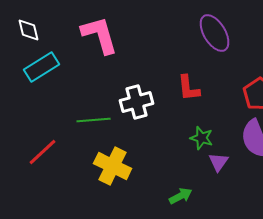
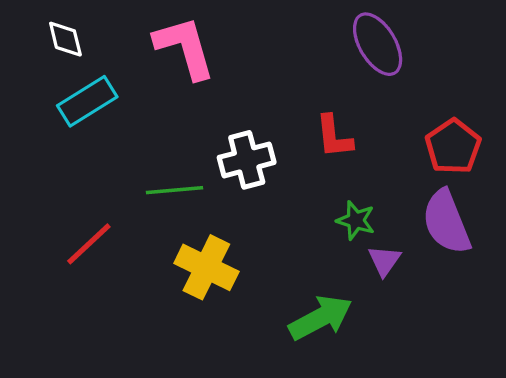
green arrow: (181, 196) -> (321, 318), size x1.6

